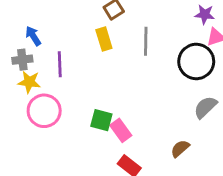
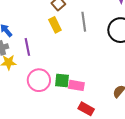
pink circle: (44, 111) -> (39, 80), moved
pink rectangle: (121, 130) -> (76, 85), turned -35

